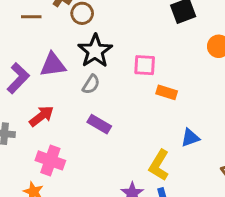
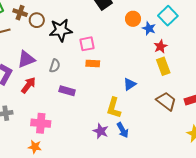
black star: (95, 51) -> (61, 30), moved, turned -30
orange rectangle: (167, 92) -> (93, 63), moved
red arrow: (41, 116) -> (28, 85), moved

